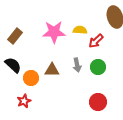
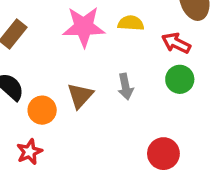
red arrow: (96, 41) -> (176, 43), moved, turned 70
green circle: (98, 67) -> (180, 79), moved
brown triangle: (52, 70) -> (80, 96), turned -49

